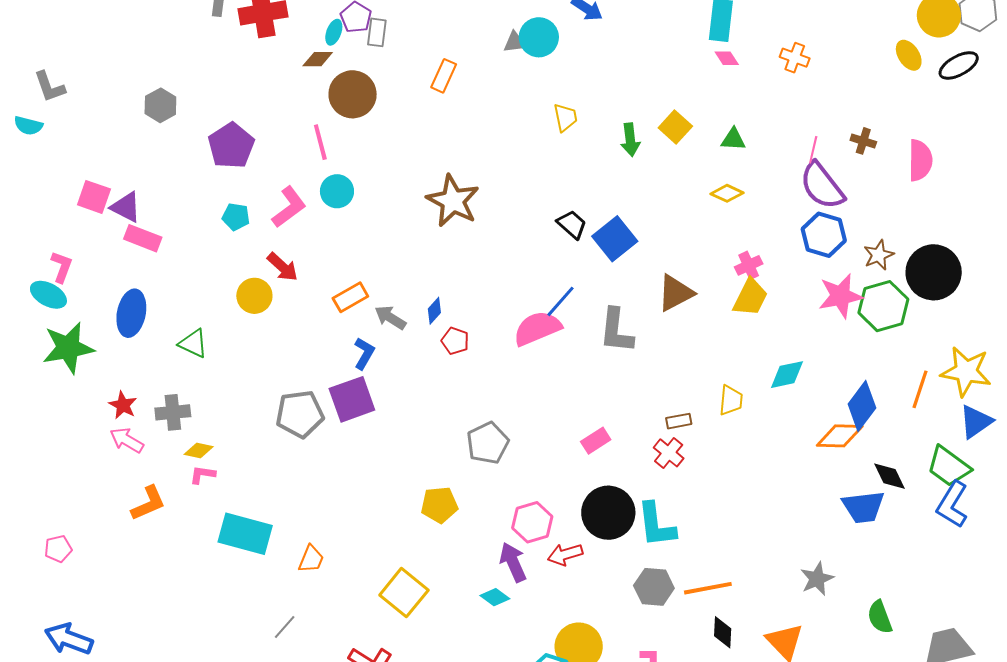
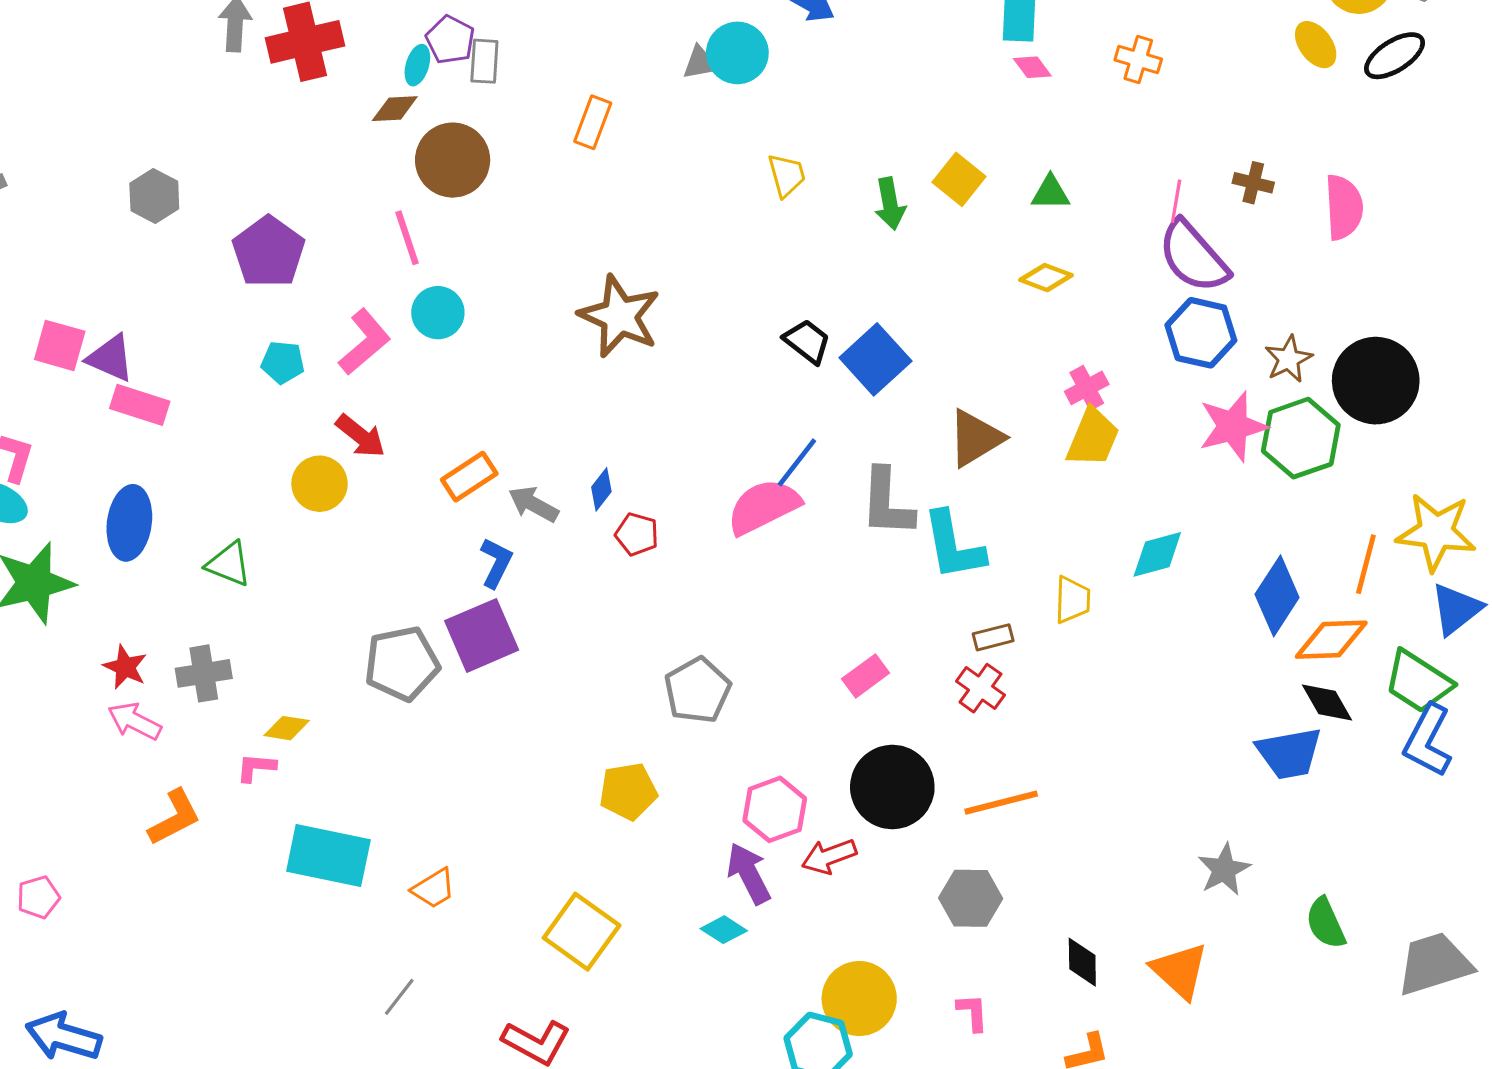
orange diamond: (840, 436) -> (1331, 640), moved
yellow diamond: (199, 451) -> (287, 728), moved
cyan L-shape: (656, 525) -> (953, 546), moved
orange trapezoid: (311, 559) -> (434, 889), turned 40
orange line: (708, 588) -> (1001, 803), moved

